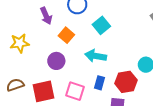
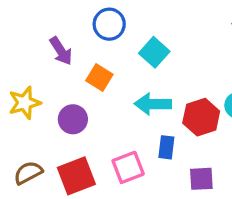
purple circle: (56, 61) -> (73, 119), moved
red hexagon: (126, 82) -> (201, 117), moved
pink square: (75, 91) -> (128, 167), turned -30

